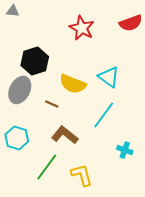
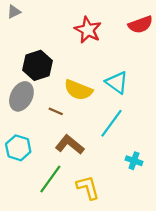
gray triangle: (13, 11) -> (14, 12), turned -32

